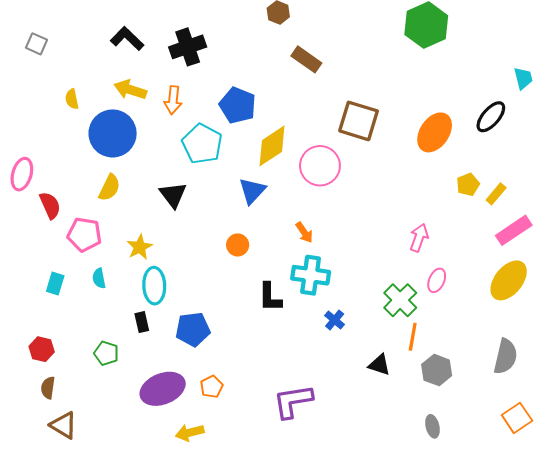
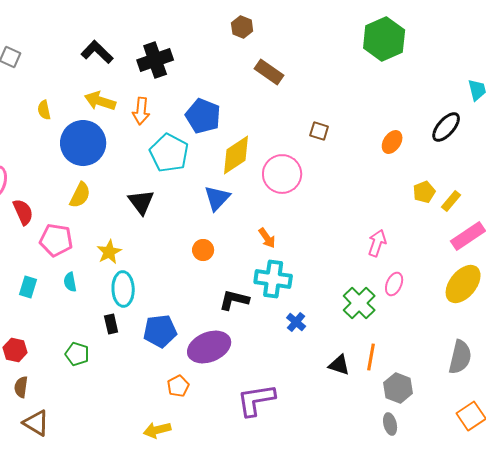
brown square: (359, 121) -> (319, 131), size x0.5
orange ellipse: (435, 132) -> (392, 142), size x0.6
black L-shape: (270, 297) -> (234, 300), turned 104
orange line: (413, 337) -> (371, 357), moved
gray hexagon: (437, 370) -> (398, 388), moved
purple ellipse: (163, 389) -> (209, 347), moved

